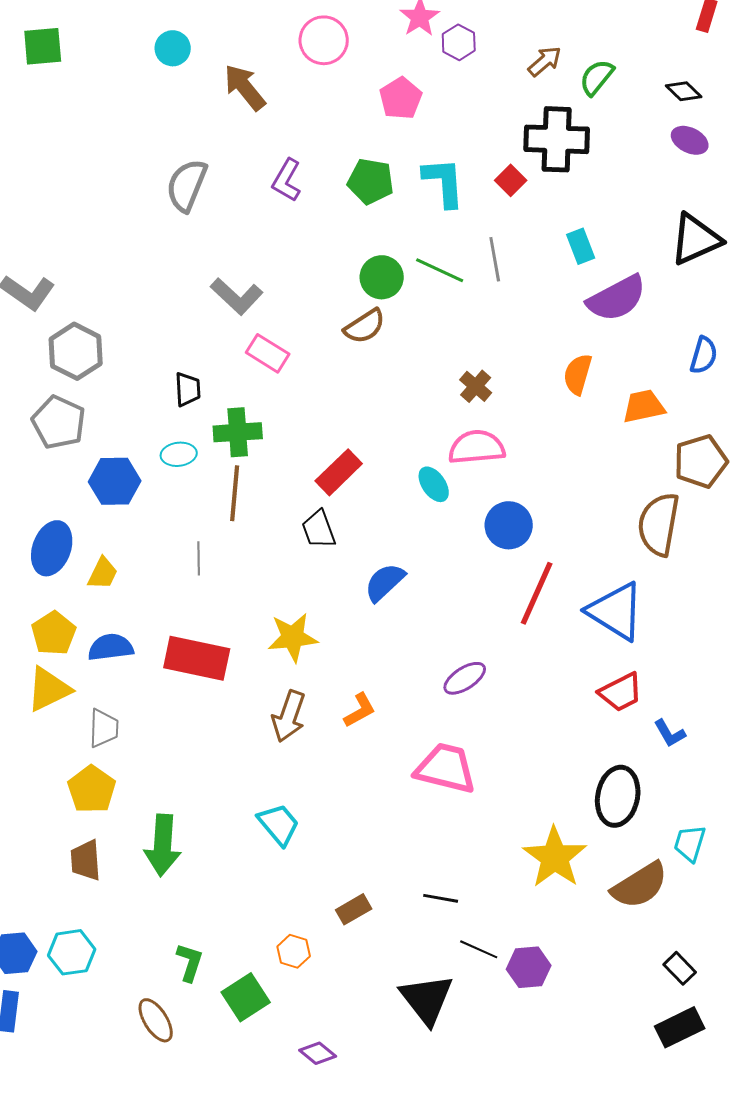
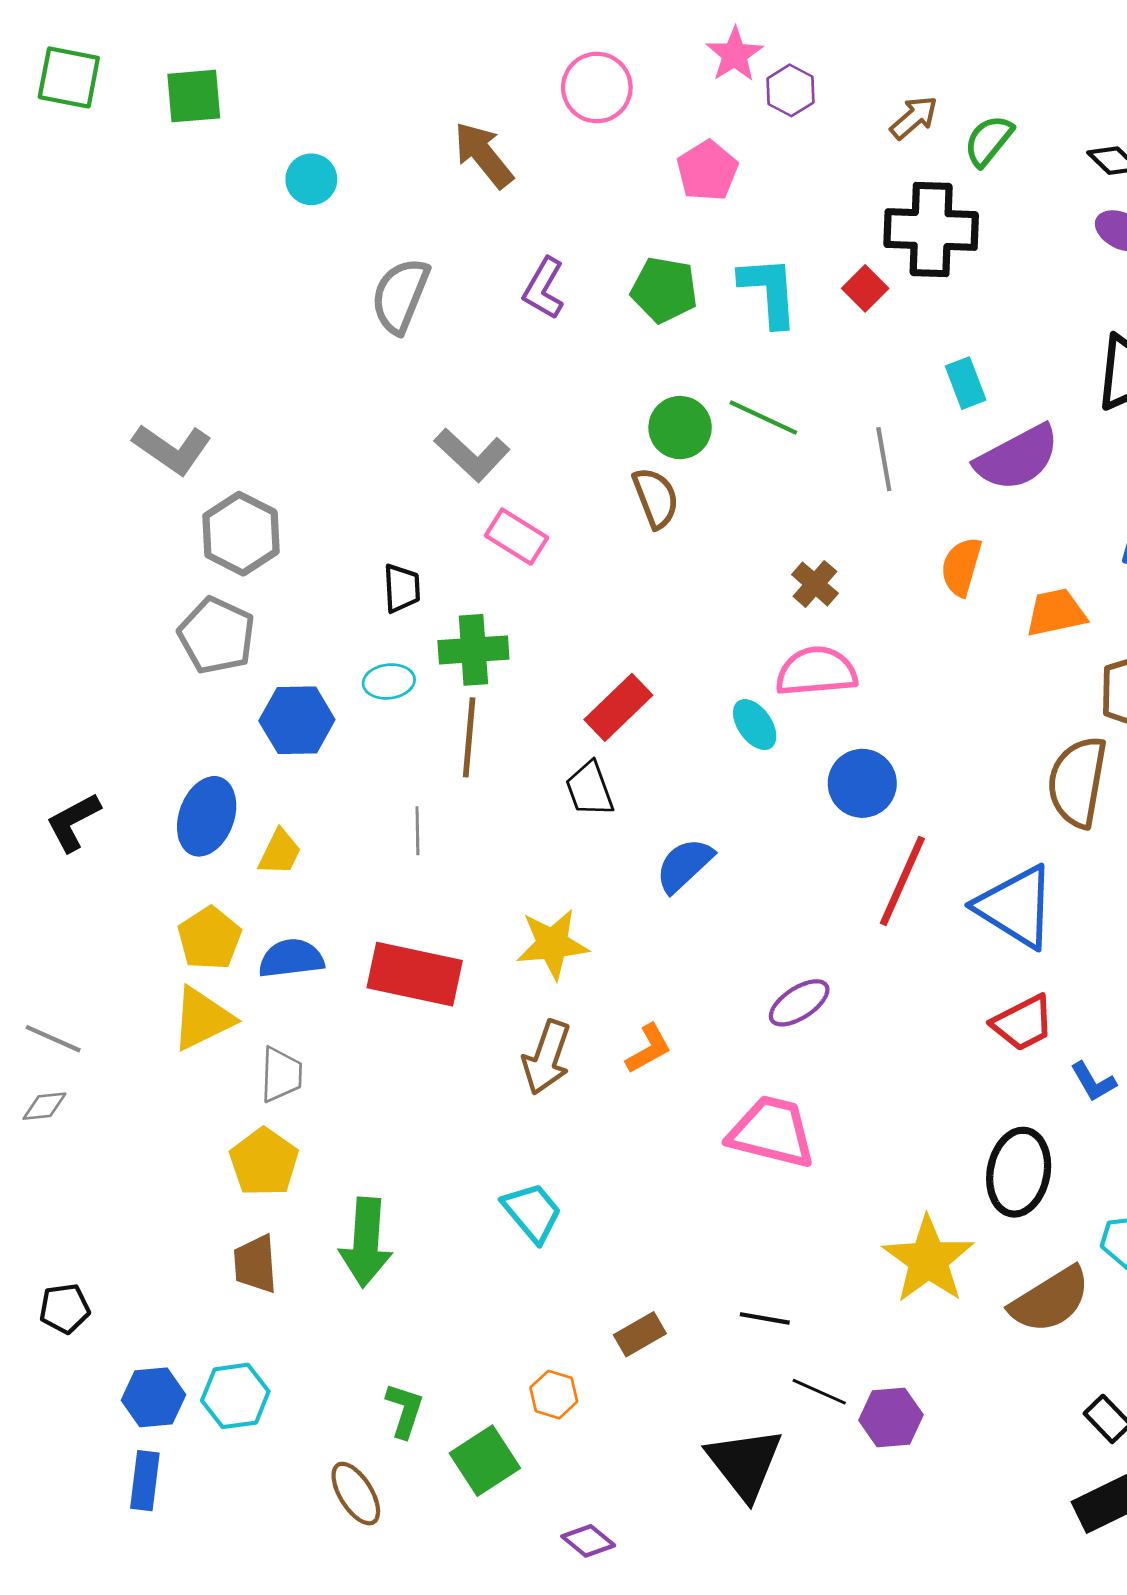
cyan circle: (173, 48) -> (311, 179), moved
gray line: (495, 259) -> (884, 459), moved
brown semicircle: (365, 326) -> (656, 498), turned -78

